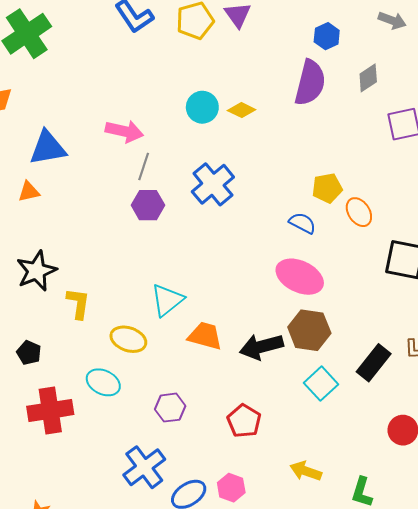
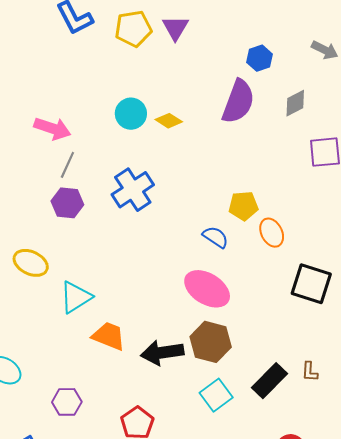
yellow ellipse: (128, 339) -> (31, 263), moved

